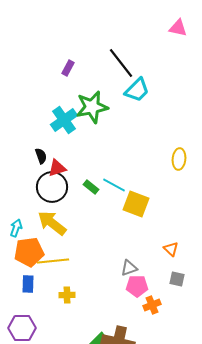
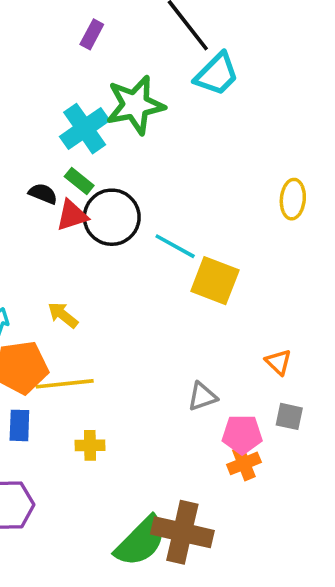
black semicircle: (41, 156) -> (43, 194), turned -49
black circle: (52, 187) -> (112, 217), moved
green rectangle: (91, 187) -> (79, 181), moved
yellow arrow: (52, 223) -> (63, 315), size x0.6
pink pentagon: (137, 286) -> (242, 434), moved

